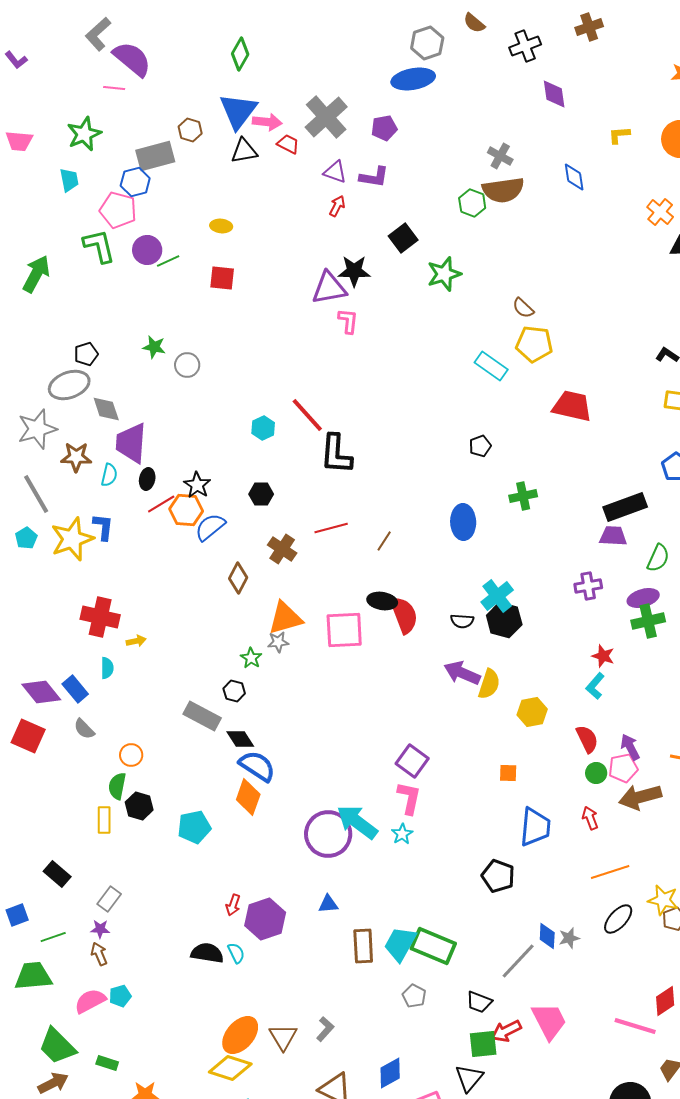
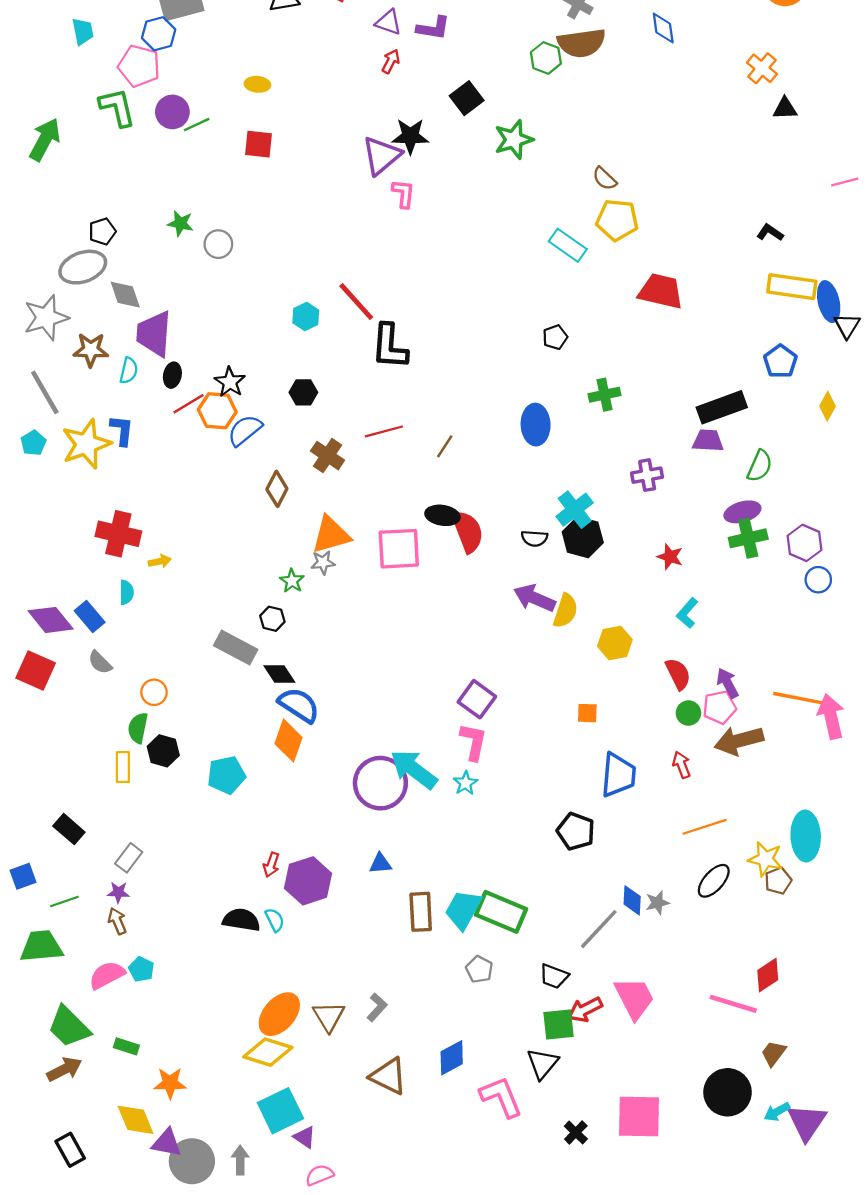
purple triangle: (329, 288) -> (382, 156), turned -30
purple cross: (588, 586) -> (647, 475), moved
red star: (603, 656) -> (670, 557), moved
cyan pentagon: (120, 996) -> (141, 969), turned -30

